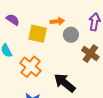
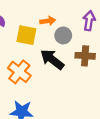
brown cross: (90, 54) -> (85, 56), turned -30
black arrow: (65, 83) -> (52, 59), moved

